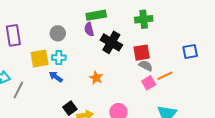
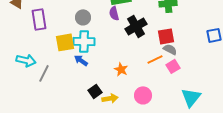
black cross: (111, 42) -> (136, 26), turned 30
cyan cross: (59, 58) -> (84, 41), size x1.5
orange line: (165, 76) -> (155, 59), moved
orange star: (96, 78) -> (121, 69), moved

